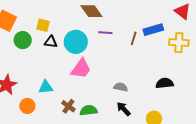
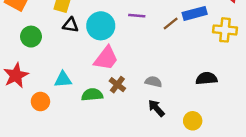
brown line: (134, 38) -> (171, 24), turned 32
green circle: (23, 40) -> (31, 37), moved
brown cross: (68, 106) -> (117, 85), moved
green semicircle: (89, 110) -> (92, 95), moved

